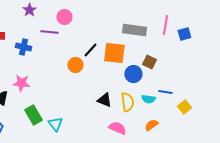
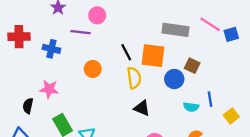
pink line: (165, 25) -> (210, 24), turned -66
black line: (90, 50) -> (126, 52), turned -70
orange circle: (75, 65) -> (93, 69), moved
blue line: (165, 92) -> (210, 99), turned 72
yellow semicircle: (127, 102) -> (134, 78), moved

